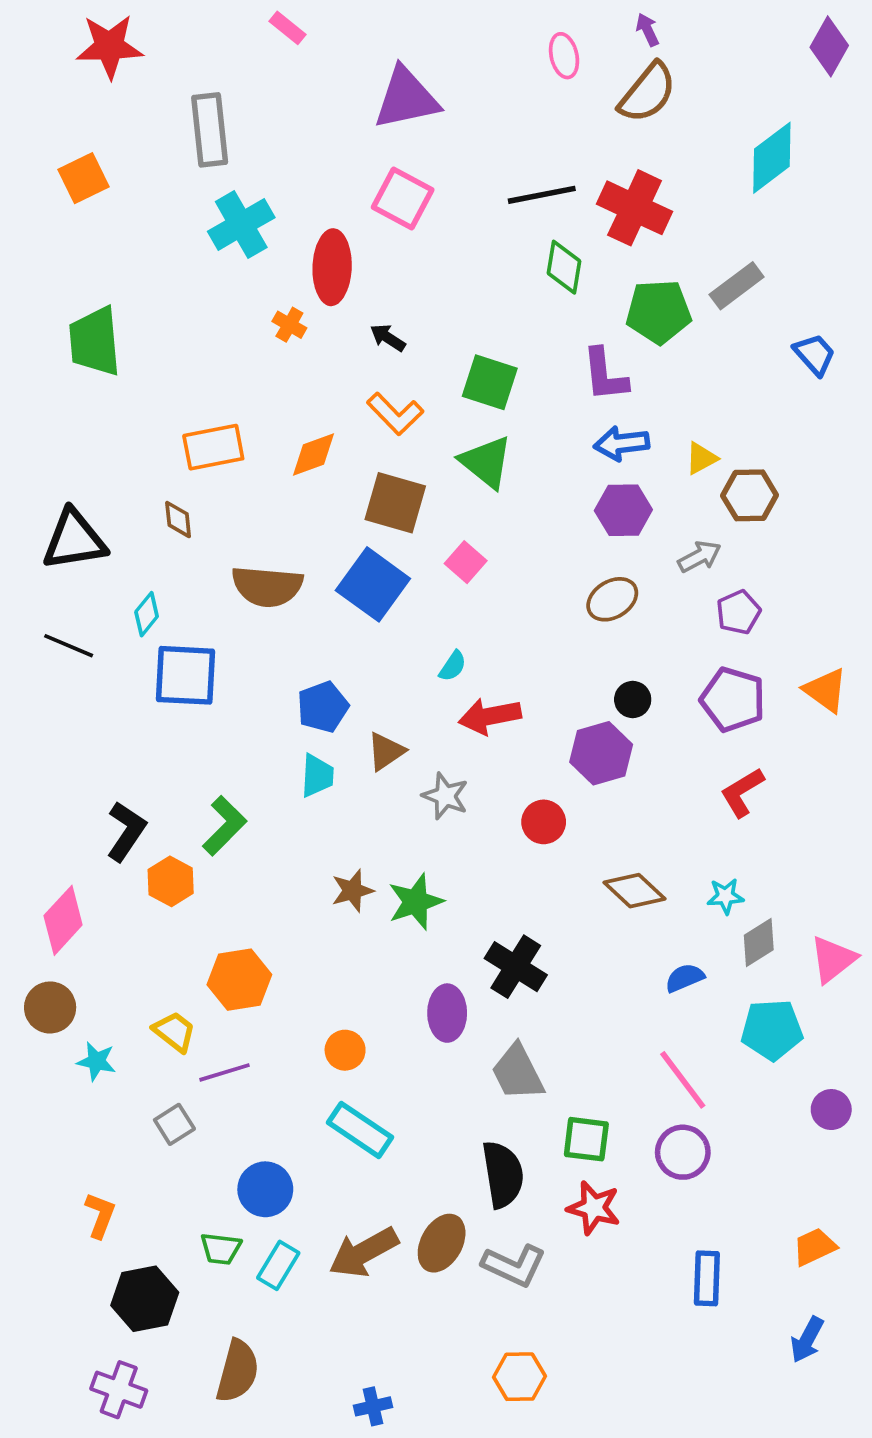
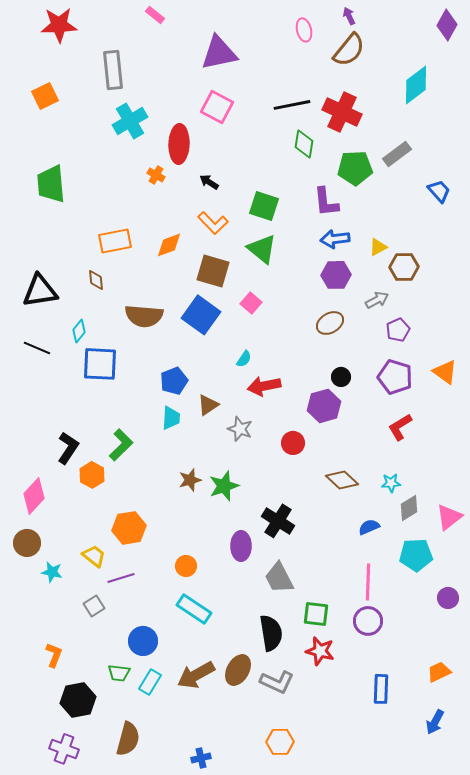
pink line: (683, 1080) -> (368, 582), turned 39

